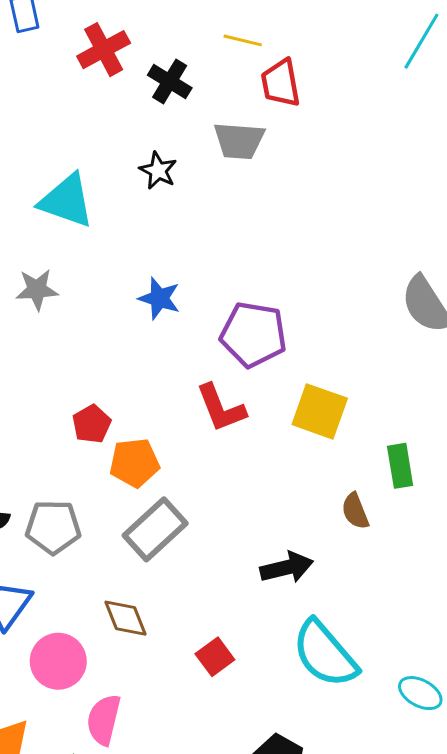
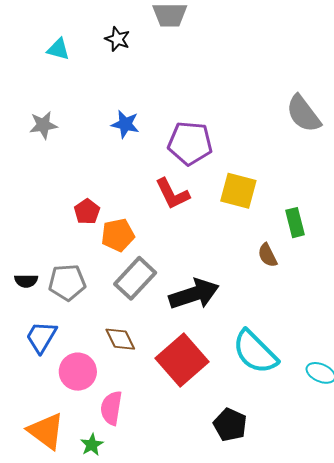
cyan triangle: (67, 201) -> (58, 49), moved, size x0.6
black arrow: (287, 568) -> (194, 294), moved, size x1.4
red square: (215, 657) -> (182, 360), size x2.0

